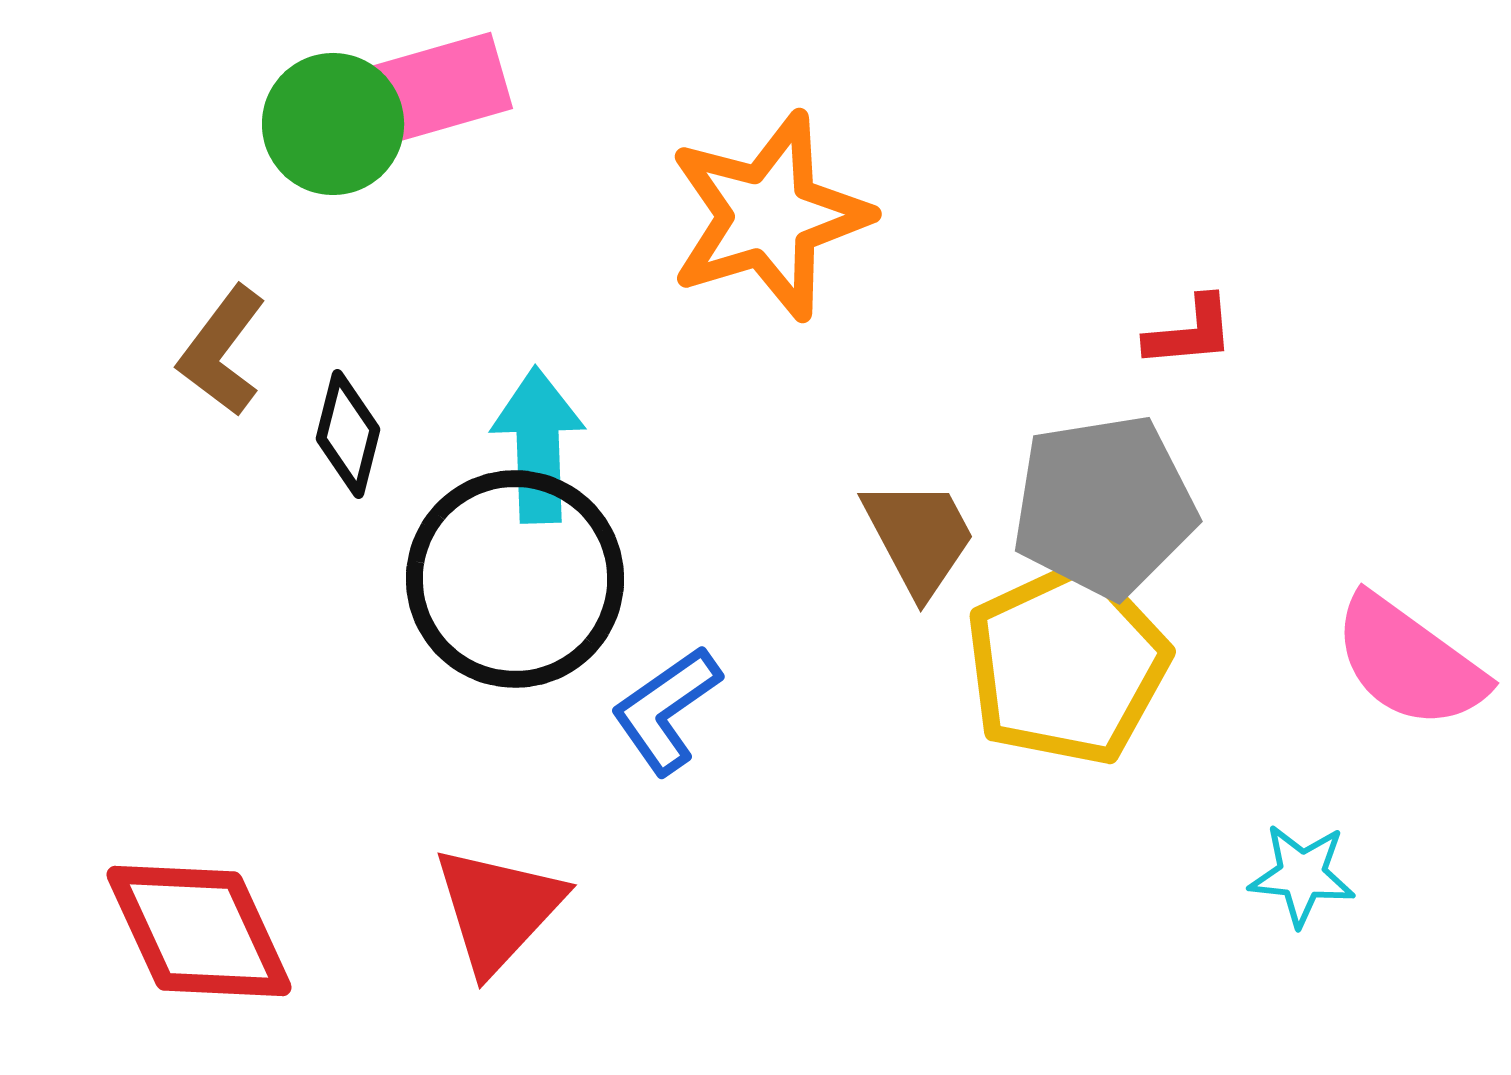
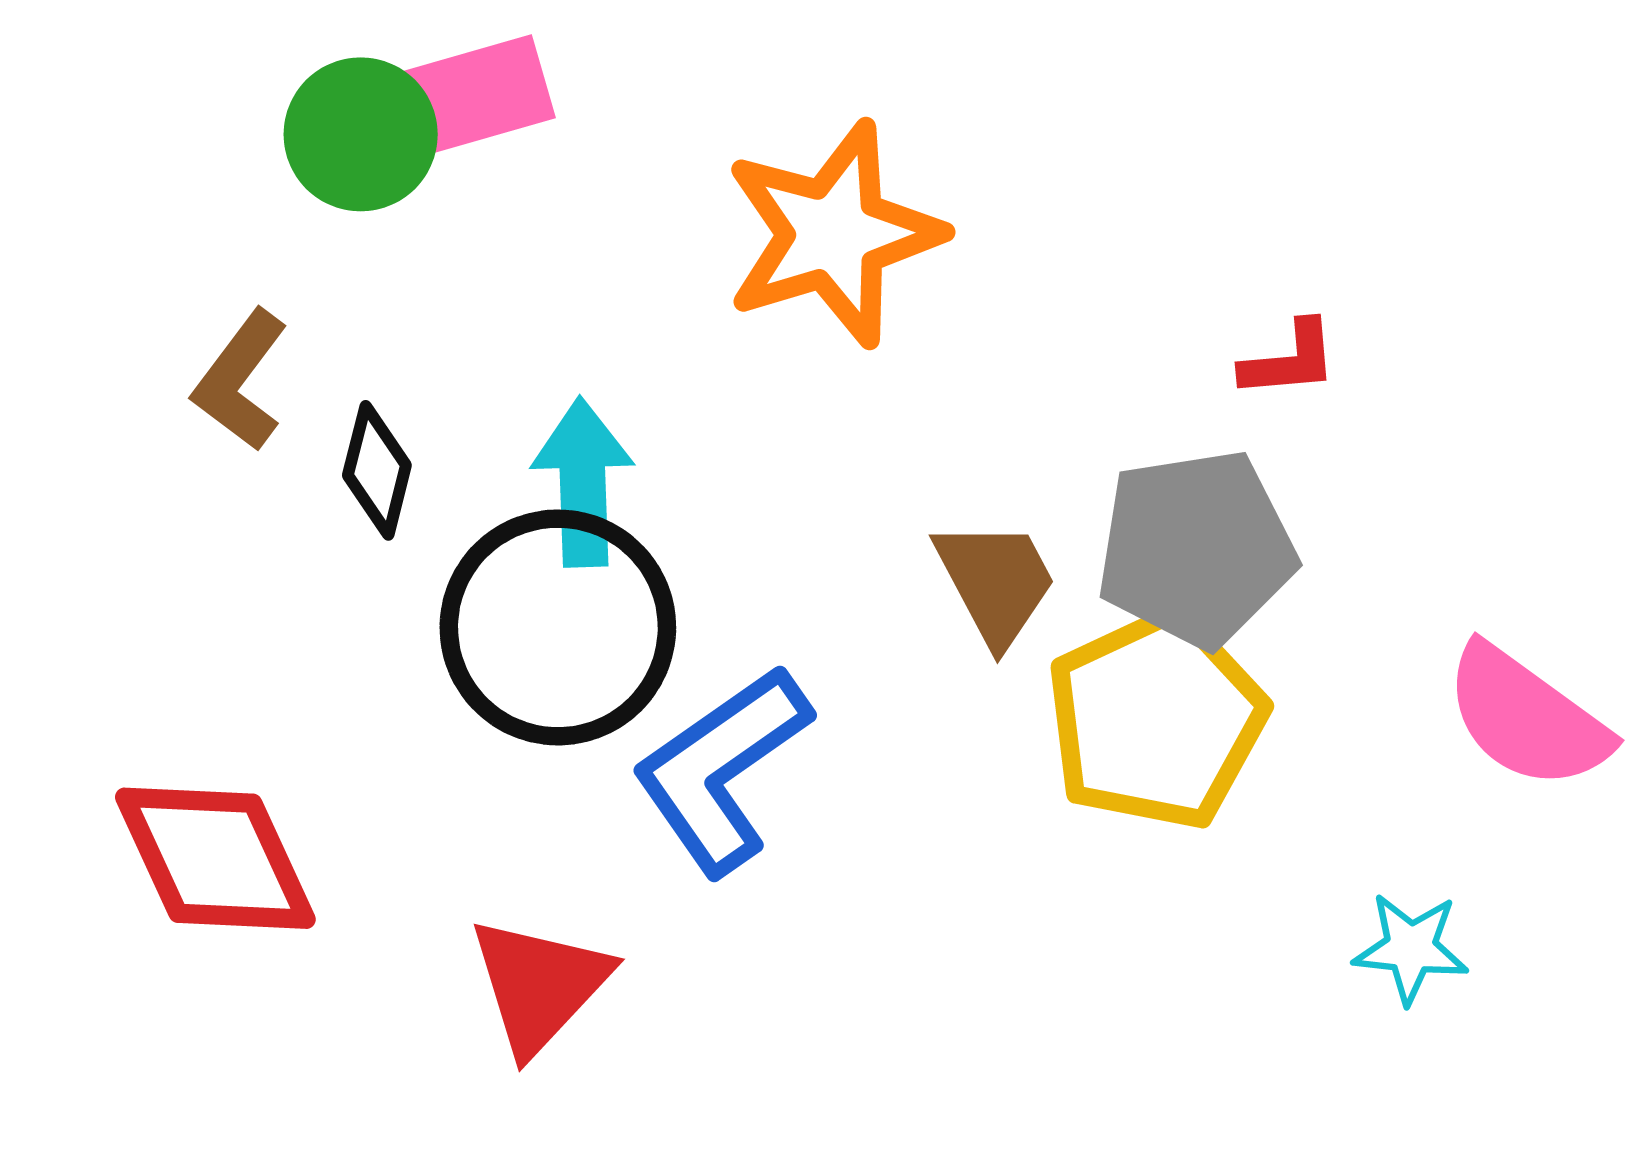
blue L-shape: (666, 710) -> (722, 769), size x1.5
red diamond: (199, 931) -> (215, 858), moved

